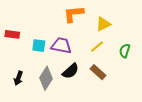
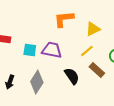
black semicircle: (70, 71) -> (72, 76), moved, turned -84
brown rectangle: (98, 72) -> (97, 70), moved

